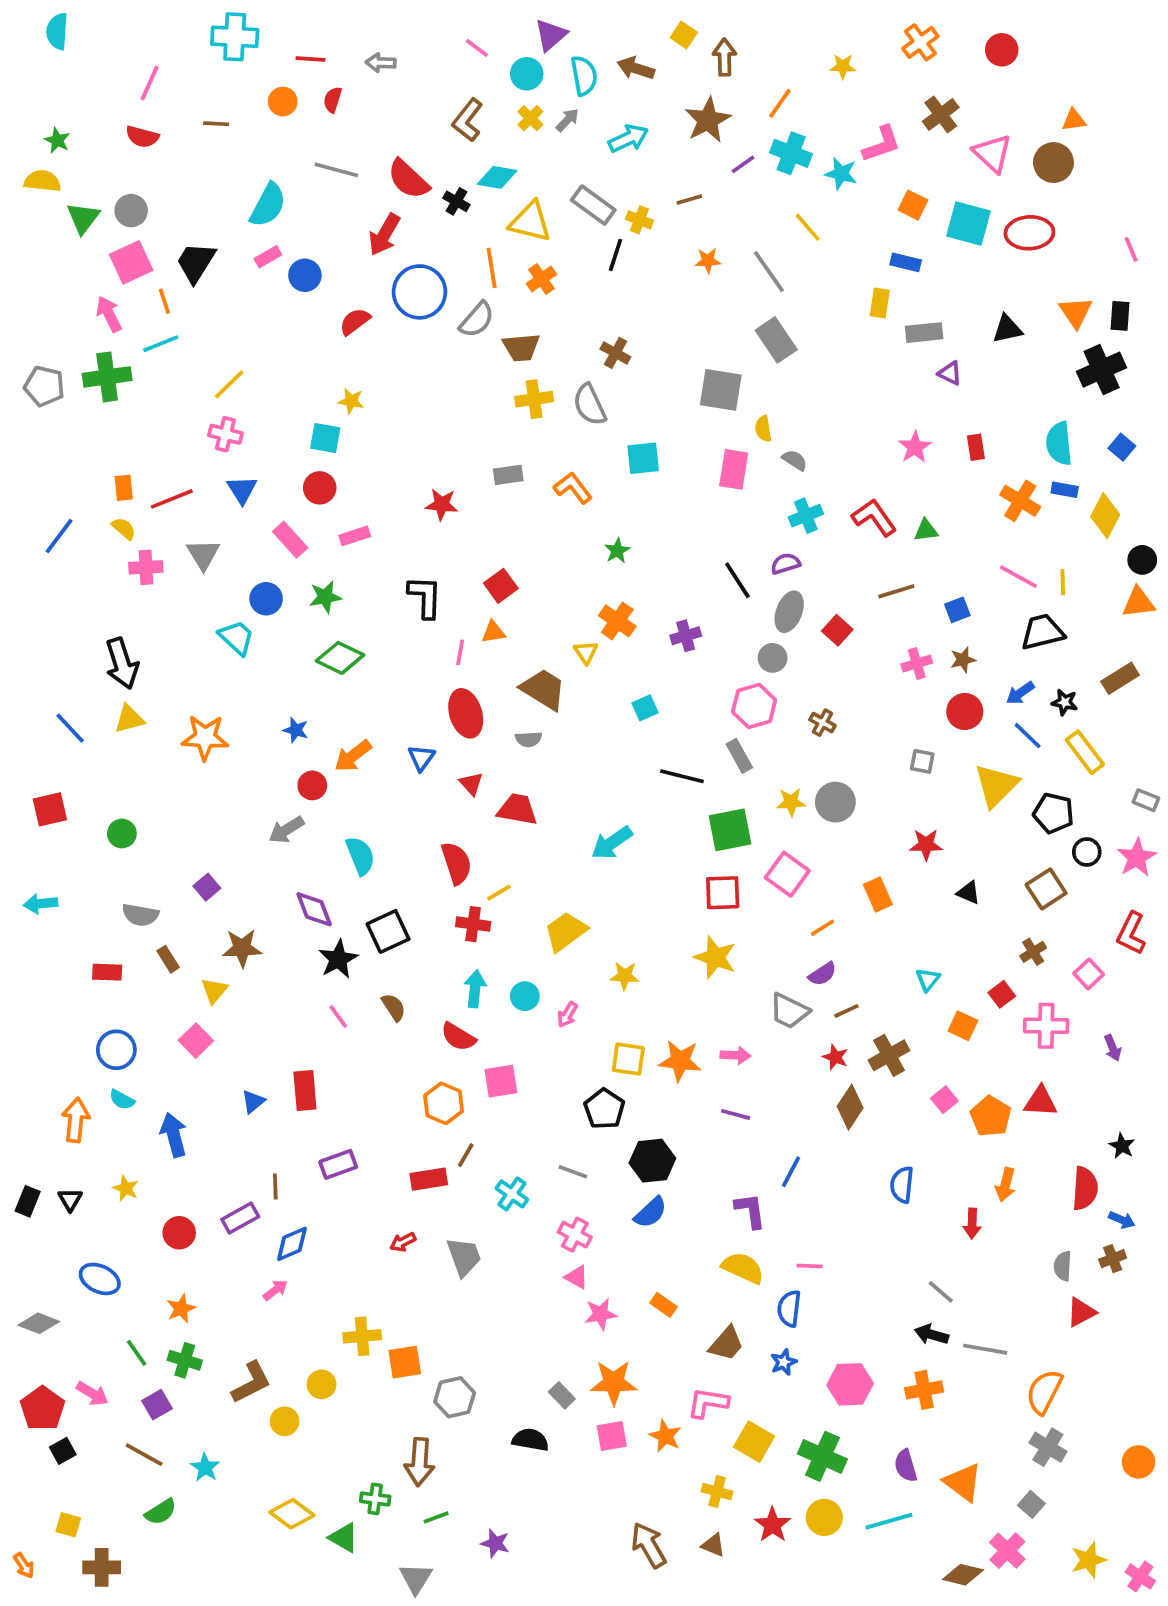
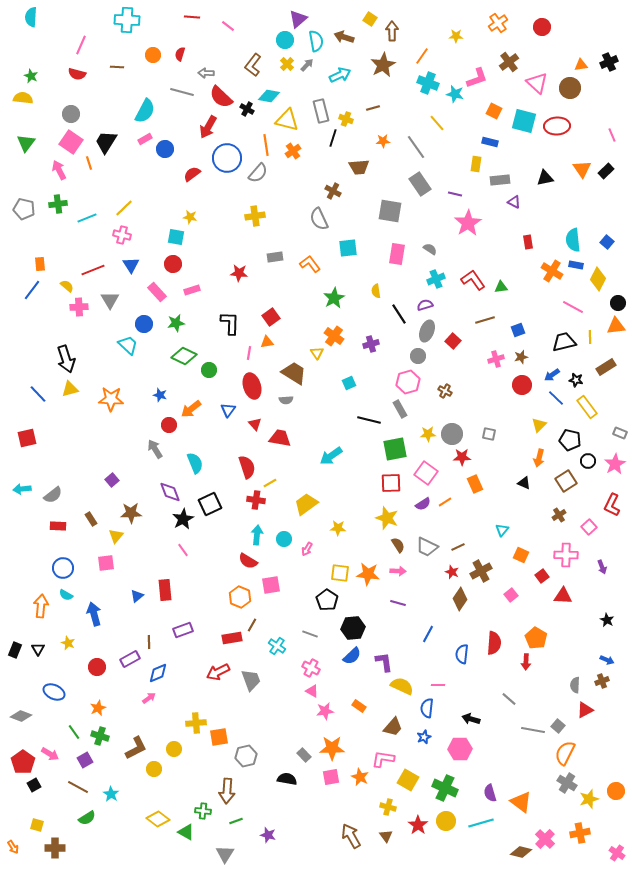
pink line: (477, 48) -> (228, 26), moved
red line: (310, 59) -> (192, 17), moved
gray arrow: (381, 63) -> (206, 73), moved
purple line: (743, 164) -> (455, 194), moved, turned 48
gray rectangle: (593, 205) -> (321, 111), turned 40
green triangle: (83, 218) -> (26, 143), moved
pink square: (131, 262) -> (71, 142), turned -30
black rectangle: (1120, 316) -> (606, 171), turned 42
cyan line: (161, 344) -> (87, 218), moved
brown trapezoid: (521, 347) -> (359, 167), moved
black cross: (1102, 370) -> (609, 62), moved, size x0.7
green cross: (107, 377) -> (58, 204), size x0.7
yellow cross: (534, 399) -> (255, 216), moved
yellow semicircle: (763, 429) -> (376, 291), moved
pink star: (915, 447) -> (468, 223), moved, size x1.5
orange rectangle: (124, 488) -> (40, 264), moved
green star: (617, 551) -> (334, 298), size x1.5
pink line: (1018, 577) -> (573, 307), moved
yellow line: (1063, 582) -> (590, 337), moved
gray square: (922, 761) -> (489, 434), moved
yellow triangle: (996, 785) -> (539, 425), size x0.6
gray arrow: (286, 830) -> (155, 449), turned 90
green circle: (122, 833) -> (209, 370), moved
red star: (926, 845) -> (462, 457), moved
gray semicircle: (140, 915) -> (53, 495), moved, turned -48
purple semicircle: (822, 974) -> (423, 504), moved
red square: (1002, 994) -> (542, 576), moved
brown semicircle: (394, 1007) -> (398, 545), moved
pink square: (196, 1041) -> (106, 563), turned 36
orange pentagon: (991, 1116) -> (536, 638), moved
blue semicircle: (902, 1185) -> (462, 654), moved
orange arrow: (1005, 1185) -> (539, 458), moved
red semicircle: (1085, 1188) -> (494, 643), moved
purple L-shape: (750, 1211) -> (384, 662), moved
red arrow: (403, 1242) -> (218, 672), size x1.6
black arrow: (931, 1334) -> (471, 719), moved
orange cross: (924, 1390) -> (580, 833), moved
gray square: (1031, 1504) -> (558, 726), moved
brown triangle: (713, 1545) -> (386, 836), turned 32
yellow star: (1089, 1560) -> (589, 799), moved

